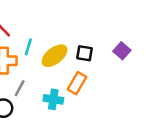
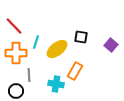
black square: (84, 53) -> (81, 37), moved
gray line: (20, 88) -> (29, 75), turned -32

